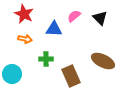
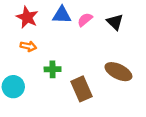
blue triangle: (54, 29) -> (62, 15), moved

